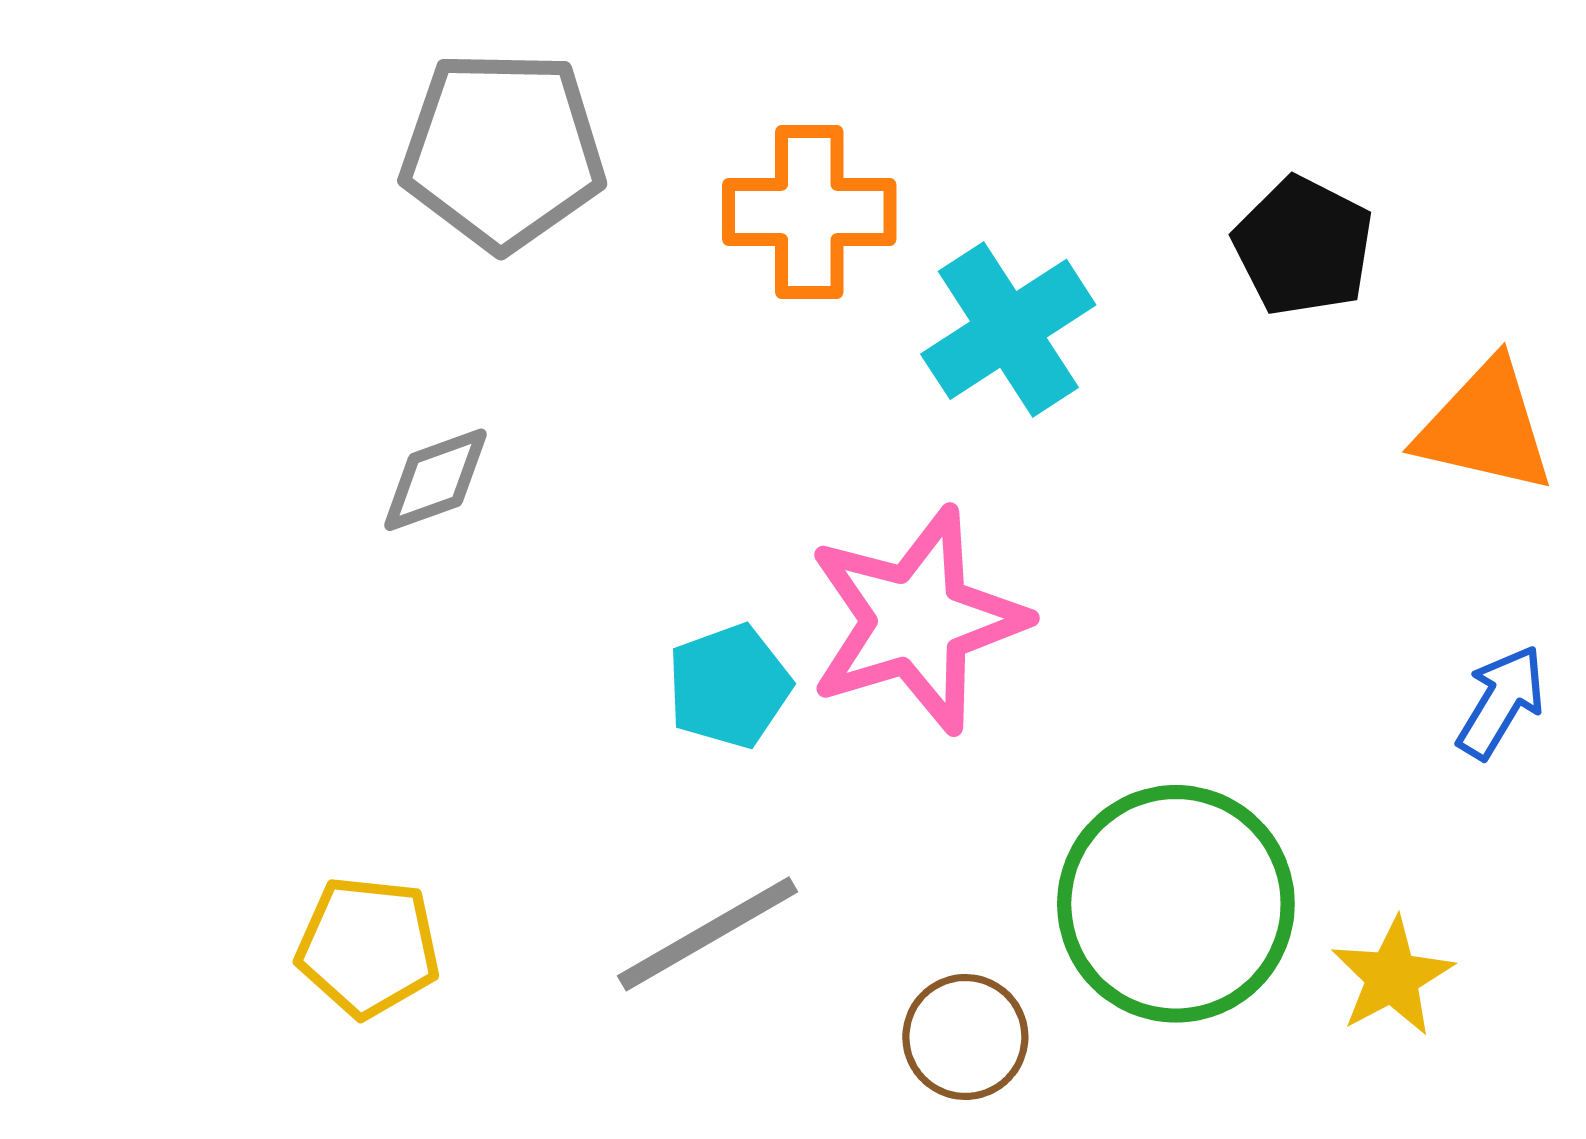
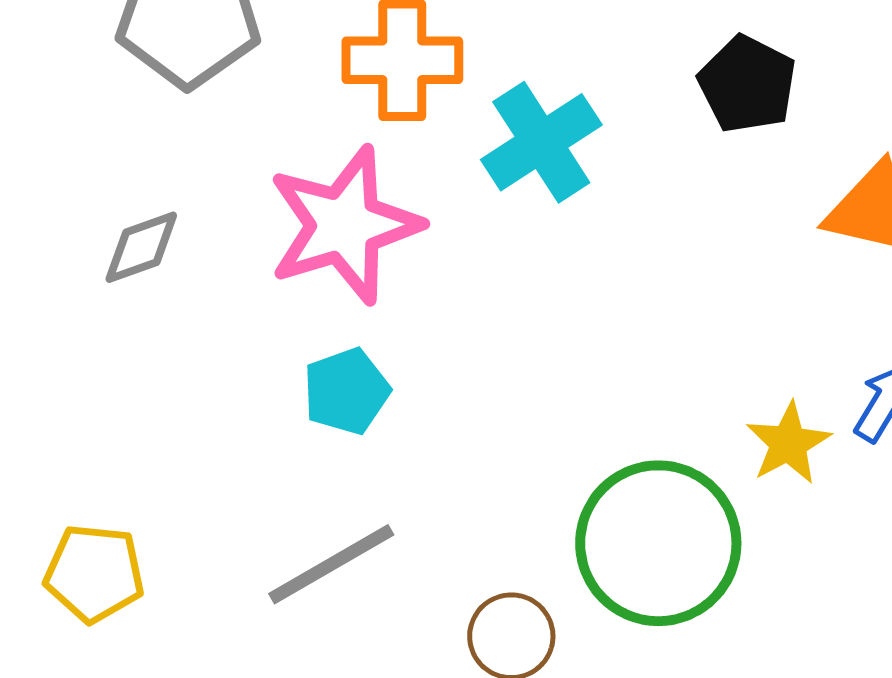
pink star: (917, 620) -> (344, 225), moved
yellow star: (1392, 977) -> (788, 443), moved

